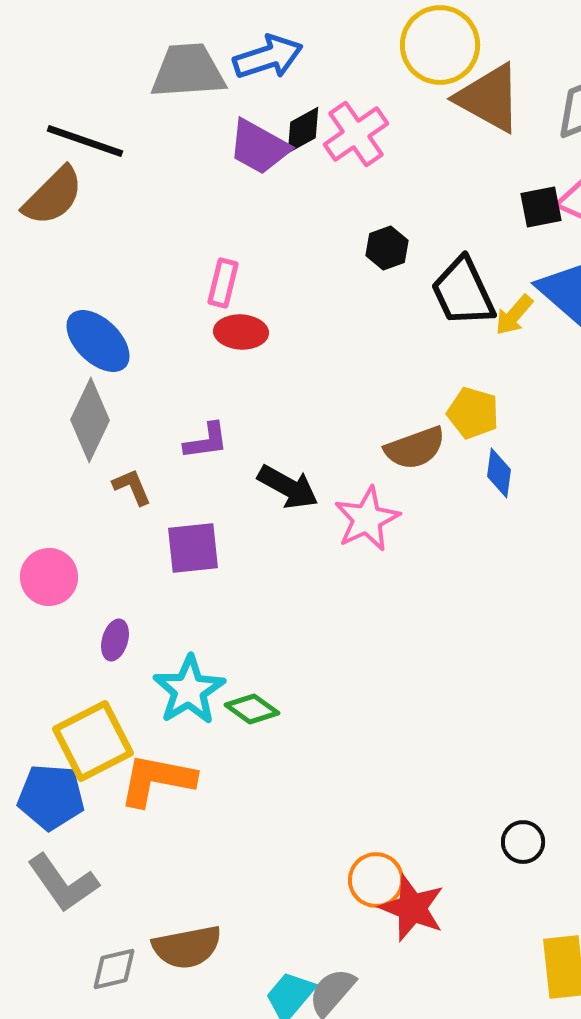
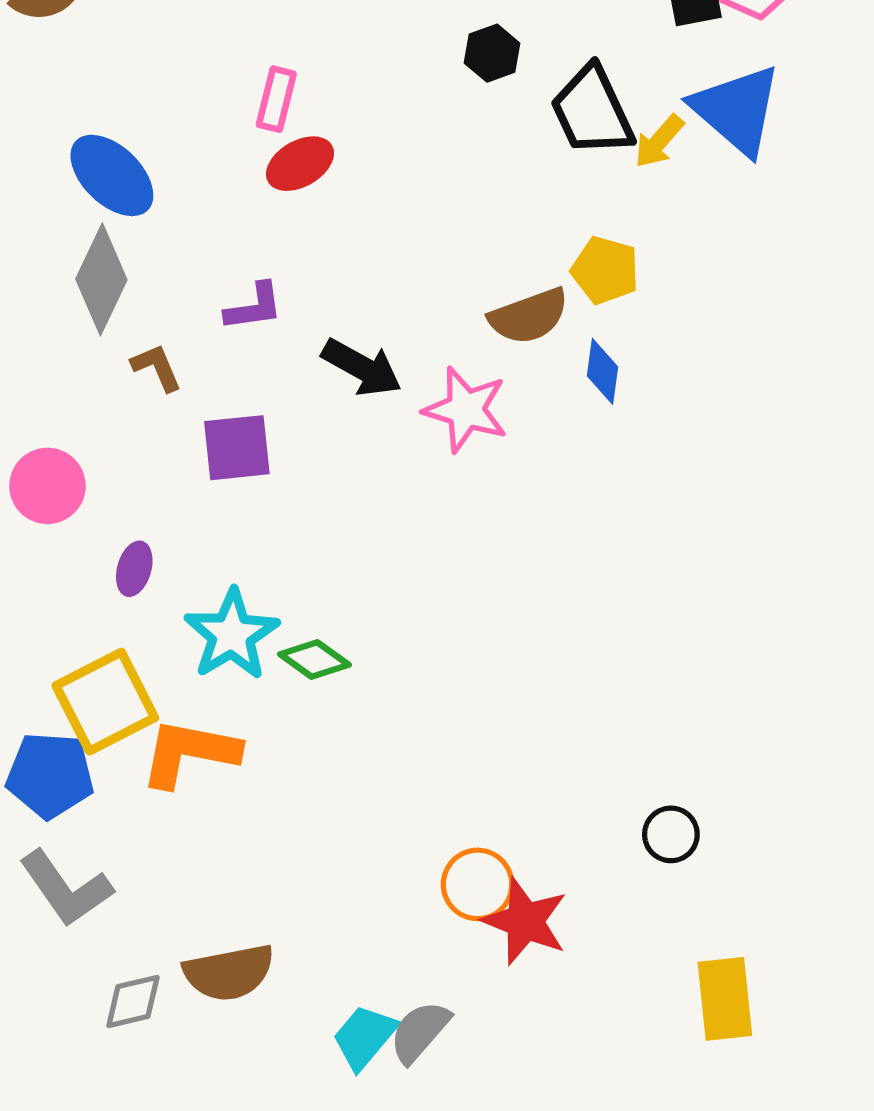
red ellipse: (241, 332) -> (300, 164), turned -33
blue diamond: (499, 473) -> (603, 371), moved
pink star: (367, 519) -> (466, 410), turned -30

